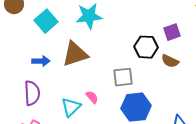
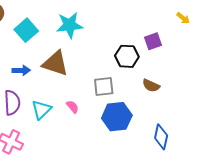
brown triangle: (75, 54) -> (55, 63), turned 36
brown semicircle: (170, 61) -> (151, 86), moved
cyan triangle: (71, 107) -> (41, 110), moved

